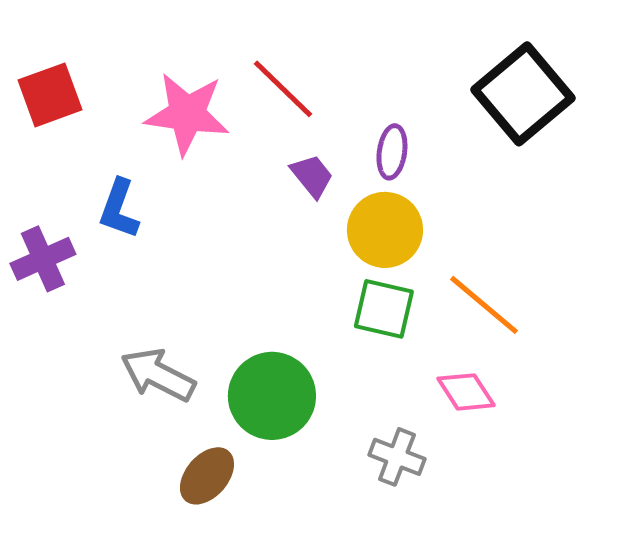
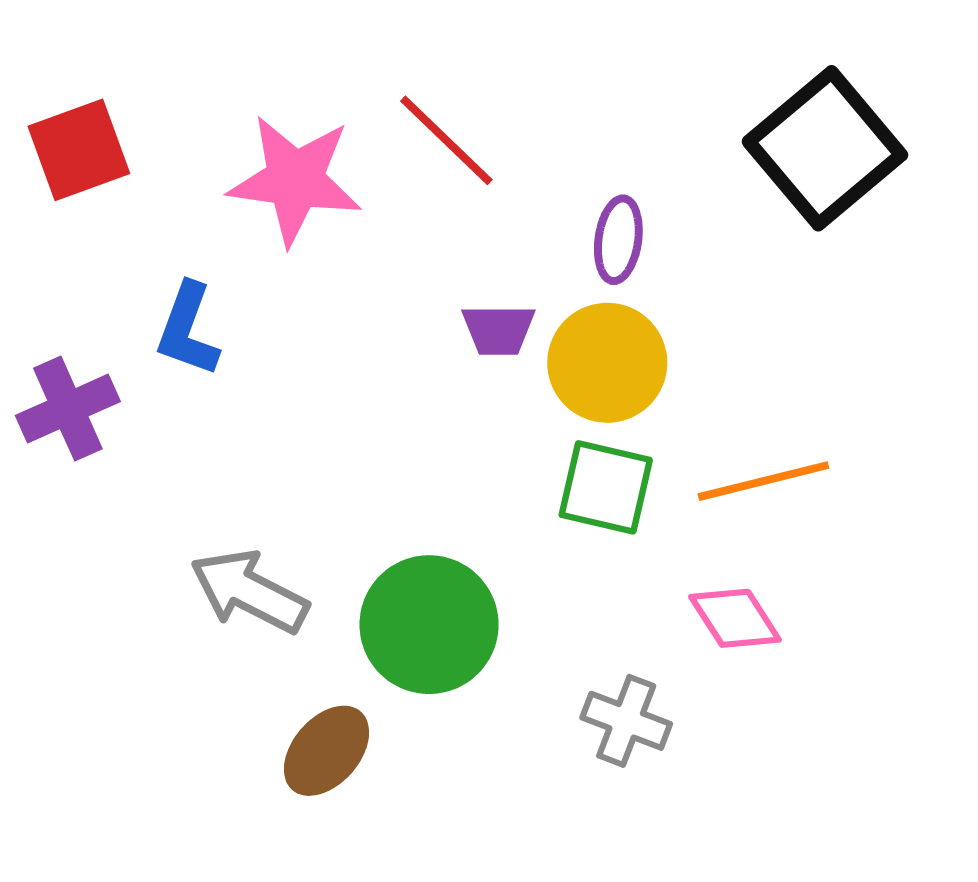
purple trapezoid: (312, 176) -> (498, 330), moved, turned 129
orange line: (484, 305) -> (763, 481), turned -54

